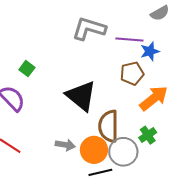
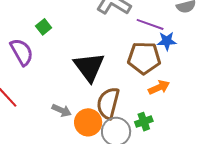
brown pentagon: (132, 73) -> (144, 58), size x1.4
orange arrow: (154, 98) -> (159, 87), size x0.7

